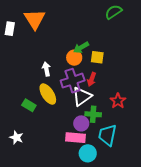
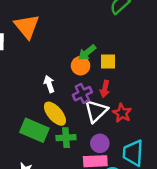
purple cross: (73, 81) -> (82, 94), size x0.7
red star: (118, 101) -> (122, 113), moved
green rectangle: (29, 105) -> (34, 130), size x1.6
green cross: (93, 114) -> (66, 138), moved

